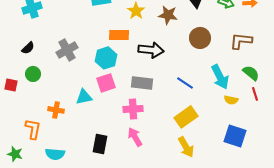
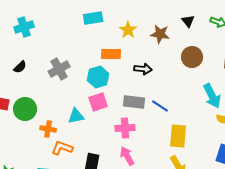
black arrow: (151, 50) -> (143, 69), size x0.7
green circle: (33, 74) -> (25, 109), moved, size x1.5
blue line: (185, 83) -> (160, 106), moved
yellow rectangle: (186, 117) -> (178, 136), turned -50
orange L-shape: (33, 129) -> (62, 148), moved, turned -80

